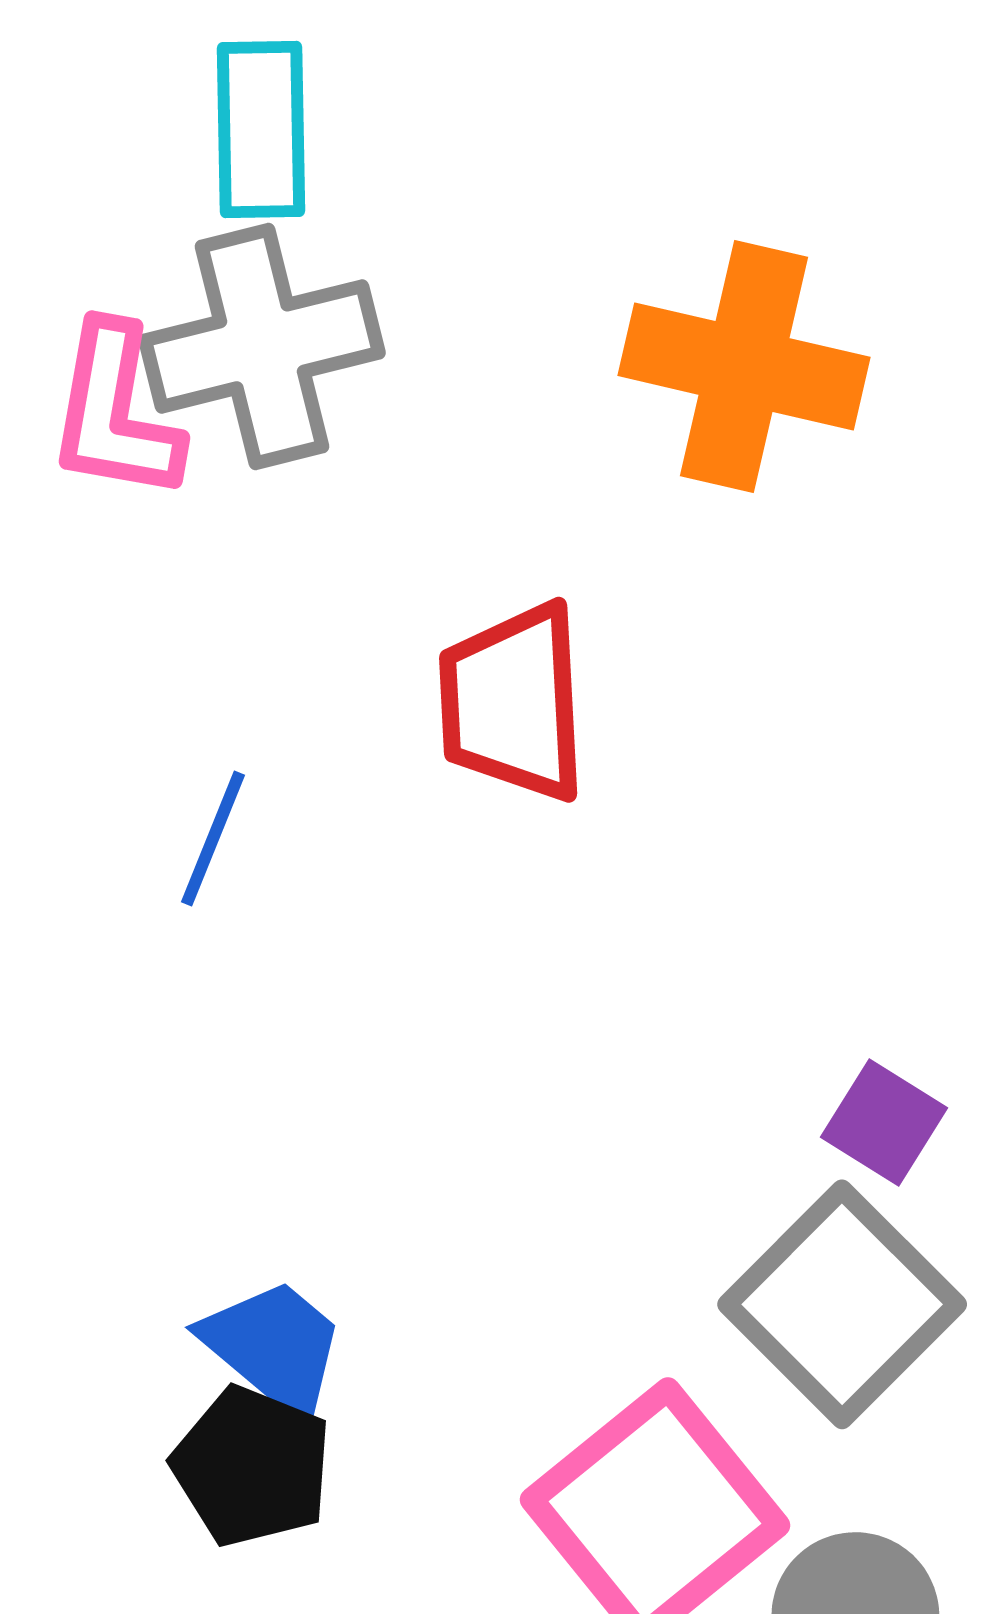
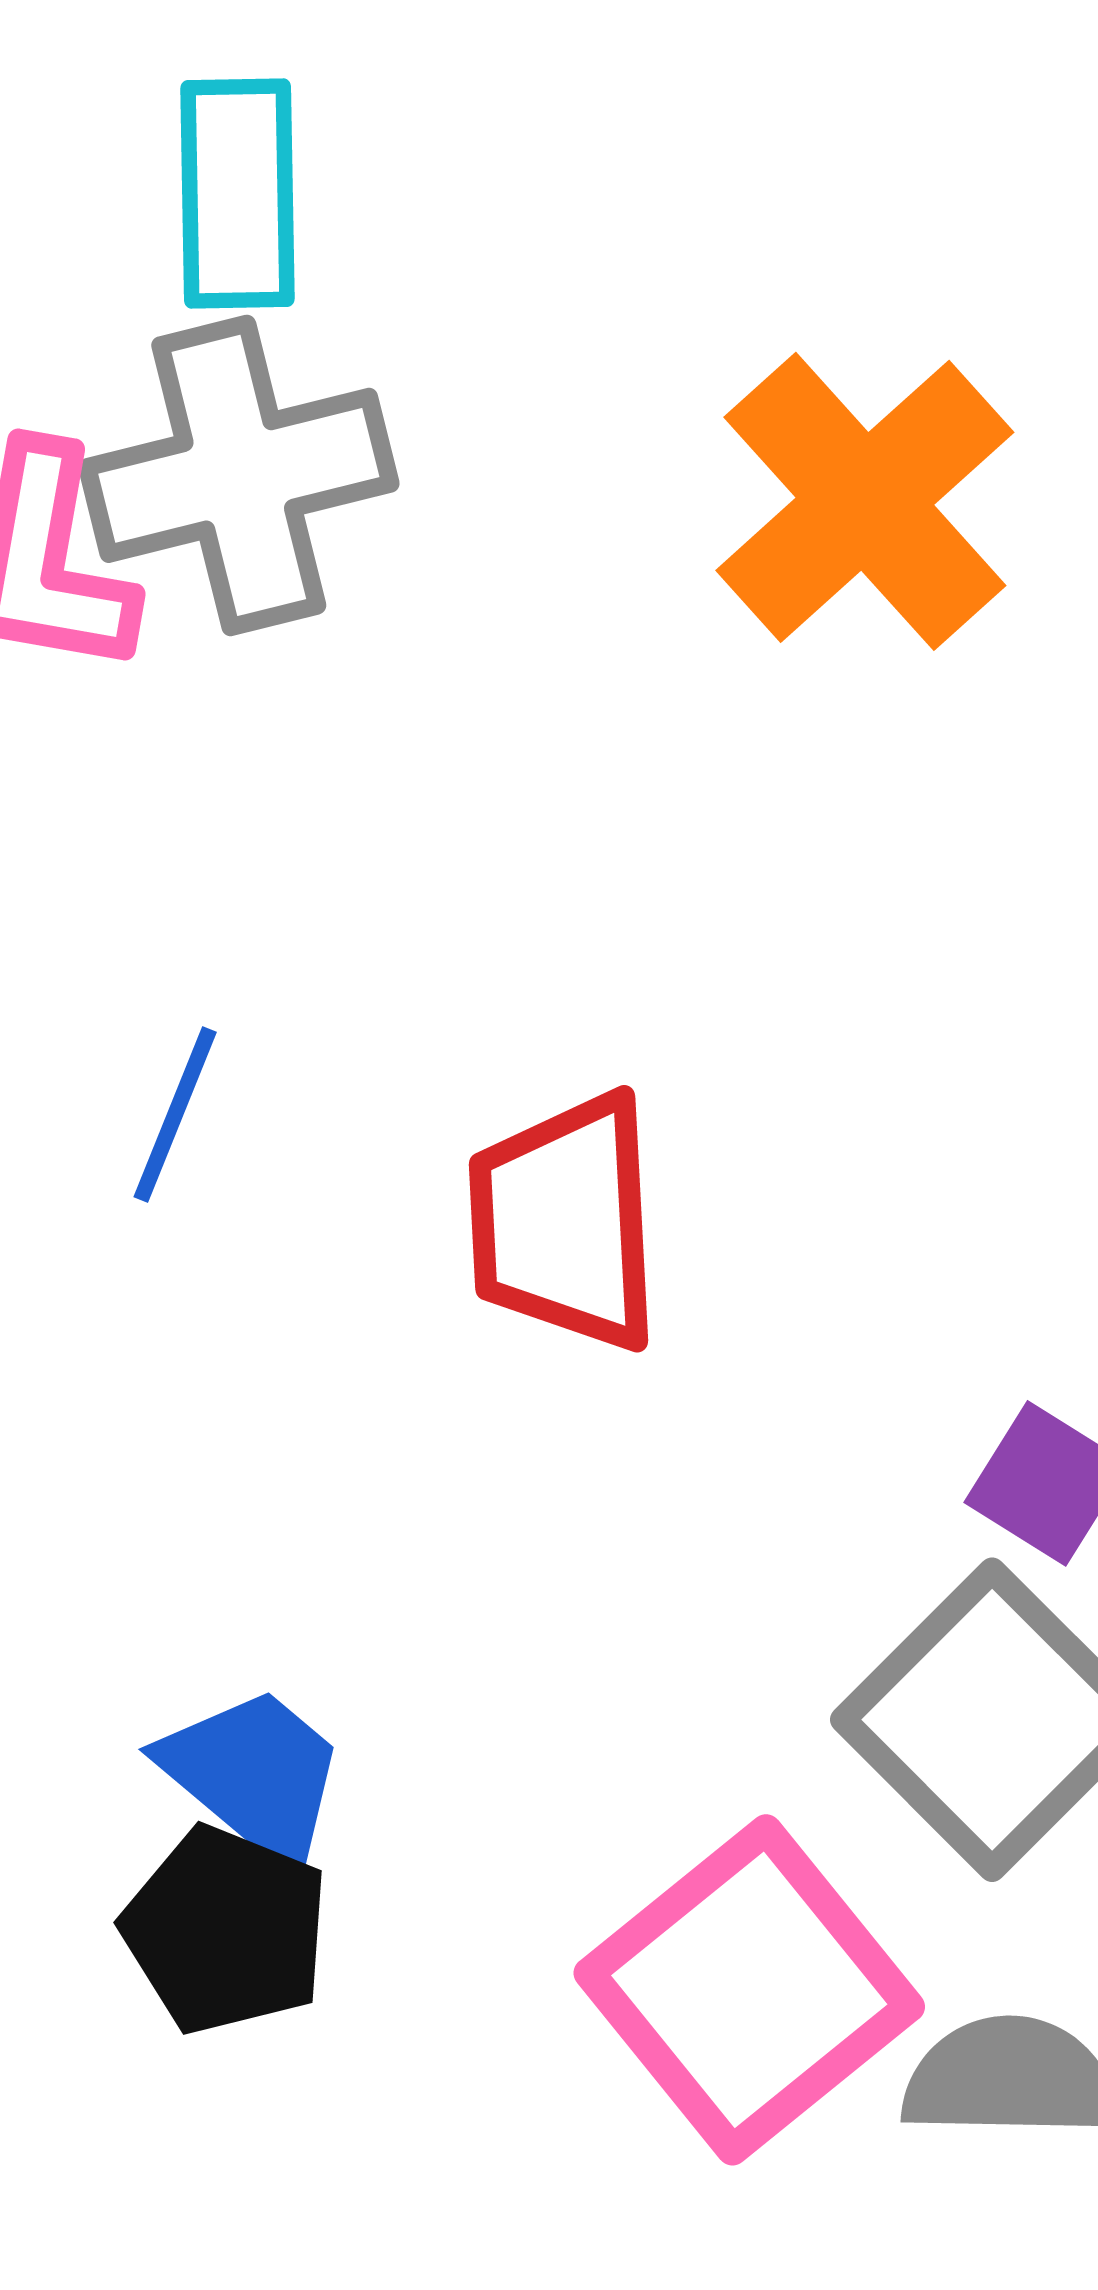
orange cross: (744, 366) -> (865, 501), turned 35
red trapezoid: (513, 702) -> (565, 1222), moved

